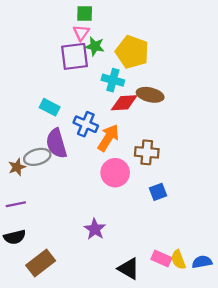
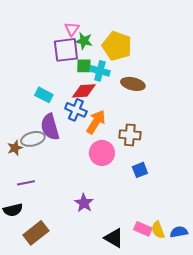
green square: (85, 14) -> (84, 66), moved
red diamond: (124, 103) -> (84, 91), moved
purple line: (16, 204) -> (26, 183), moved

